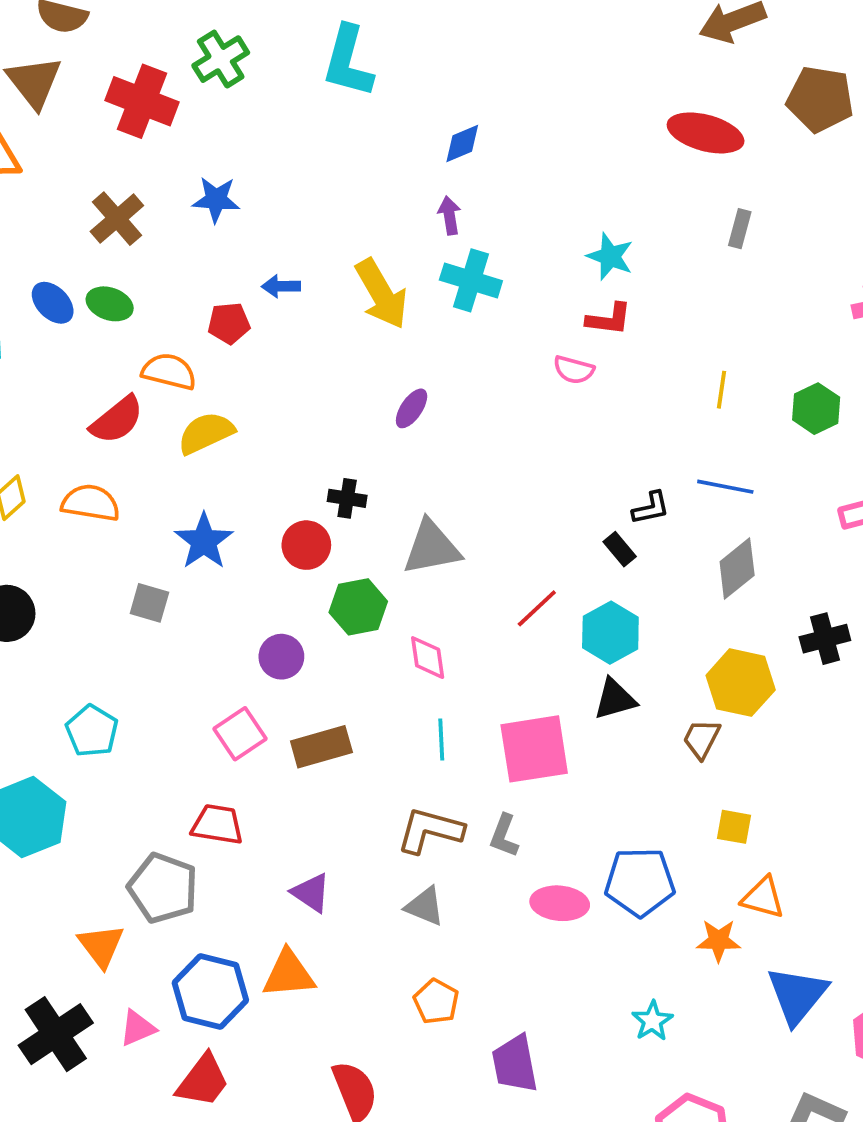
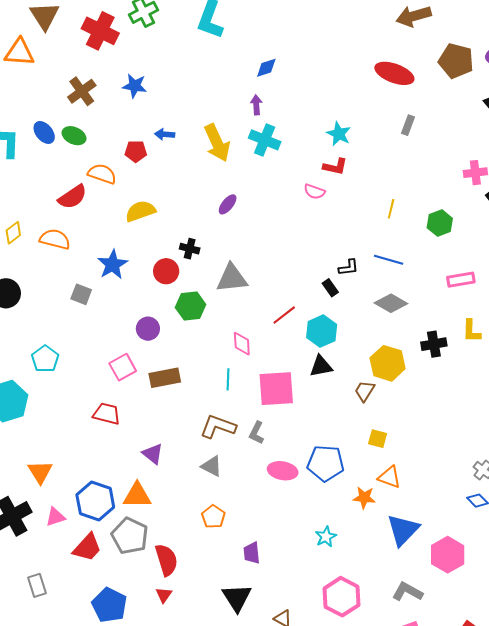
yellow semicircle: (206, 433) -> (140, 211), moved
gray diamond: (737, 569) -> (391, 303), turned 64
pink diamond: (428, 658) -> (242, 344), moved
gray pentagon: (163, 888) -> (130, 536), moved
purple trapezoid: (515, 1064) -> (252, 553), size x0.7

